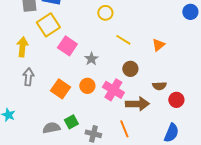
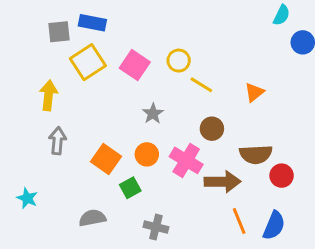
yellow circle: (105, 13) -> (179, 61), moved
pink square: (67, 46) -> (135, 65), moved
brown semicircle: (159, 86) -> (256, 154), size x1.5
green square: (71, 122) -> (130, 188), moved
orange line: (124, 129) -> (239, 221), moved

